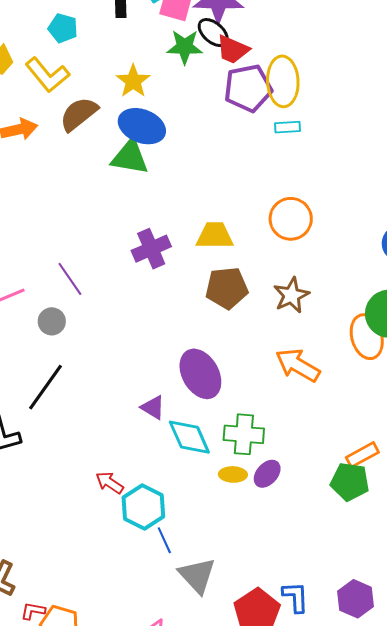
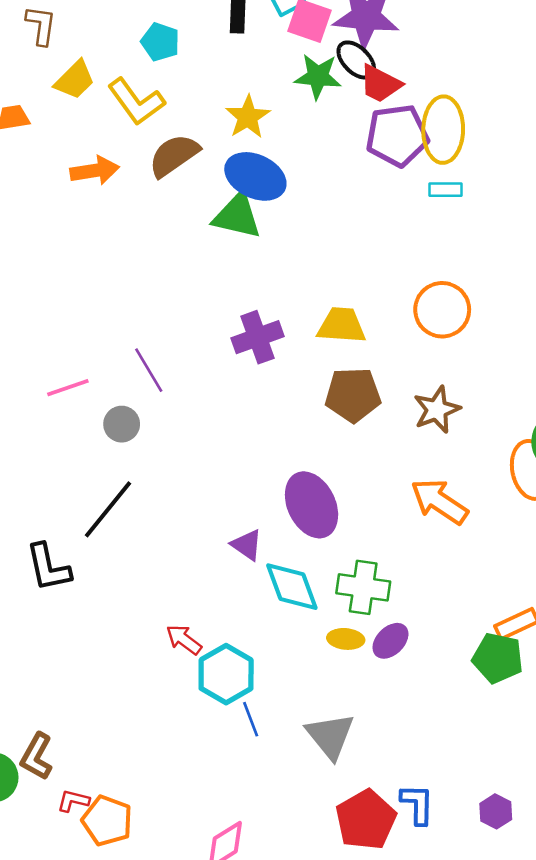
gray triangle: (197, 575) -> (330, 736), moved
purple hexagon: (356, 599) -> (496, 811), size x0.7

